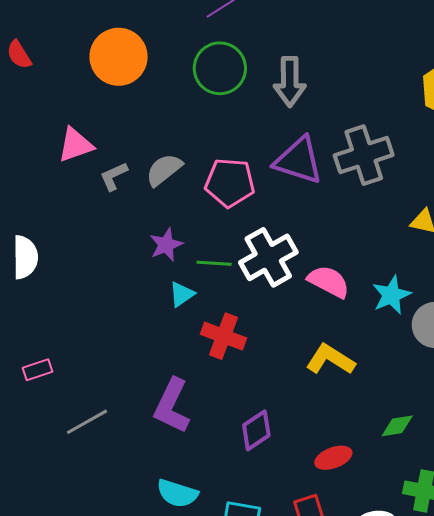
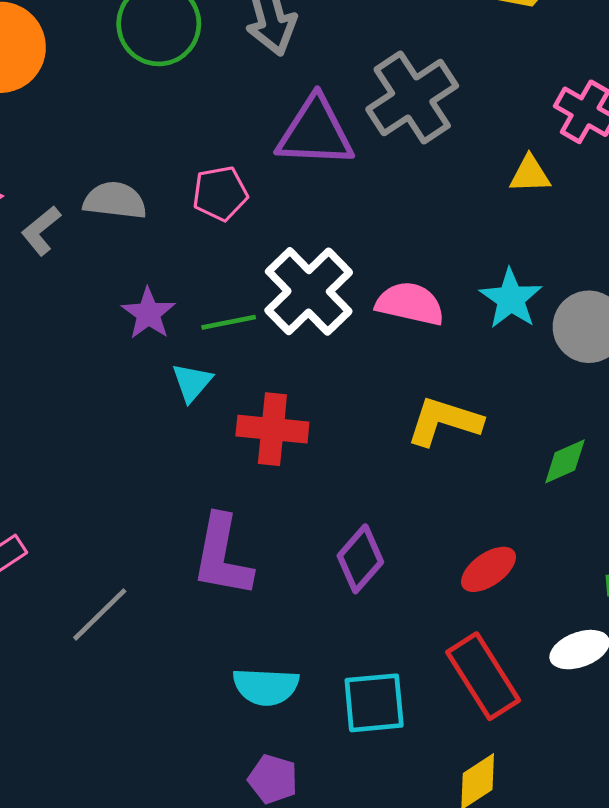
gray semicircle: (164, 170) -> (115, 201), turned 60
pink pentagon: (230, 183) -> (220, 193), size x0.7
green diamond: (397, 426) -> (565, 461), moved

